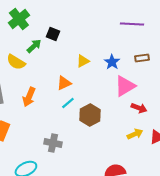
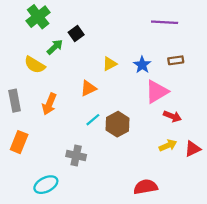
black square: (53, 34) -> (76, 33), turned 32
cyan line: (68, 103) -> (93, 120), moved

